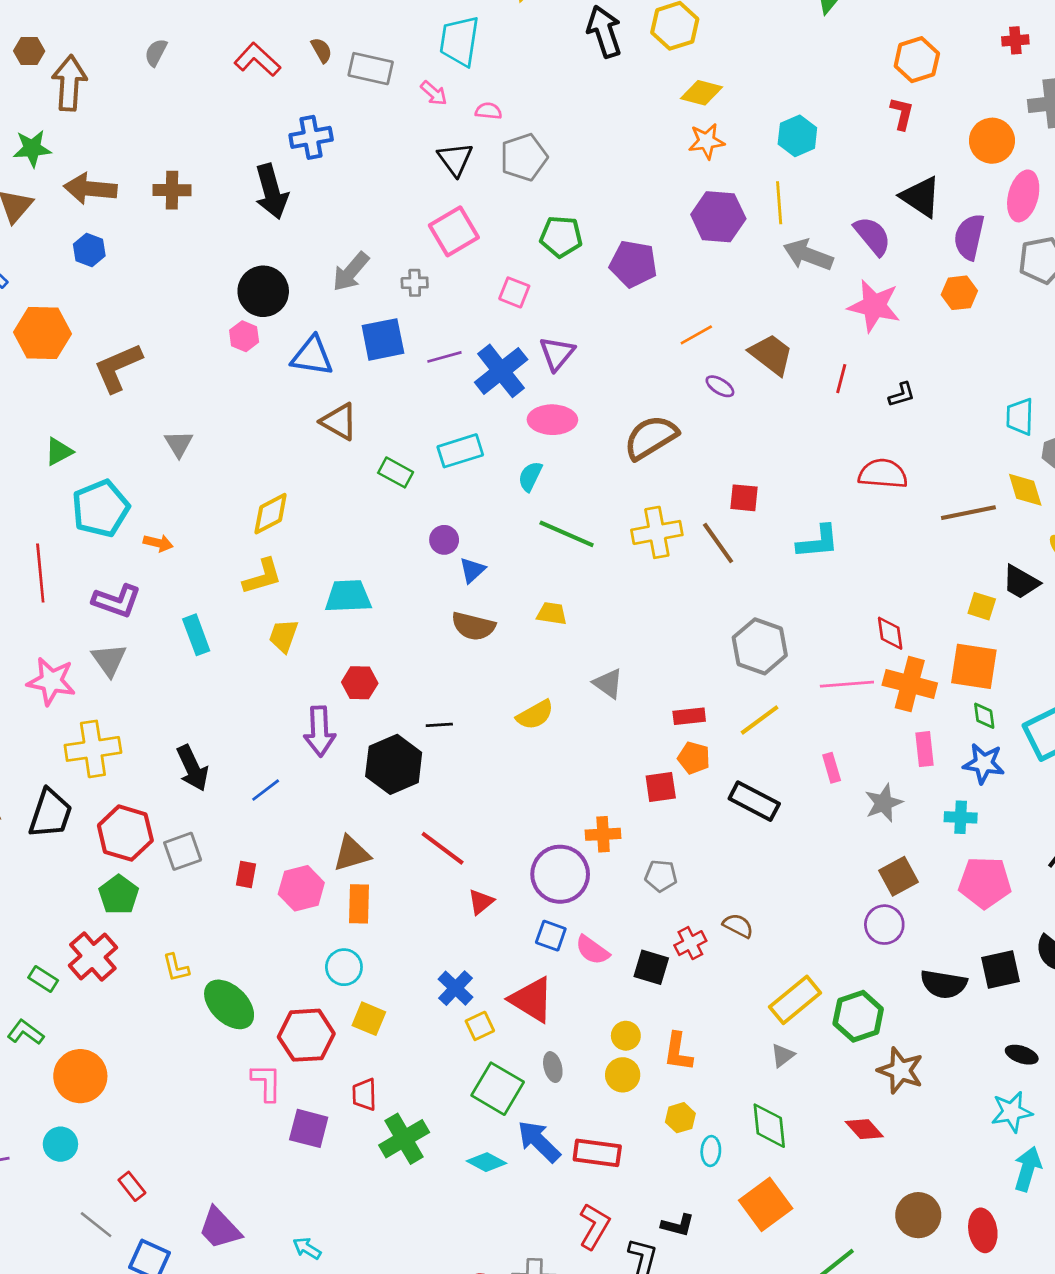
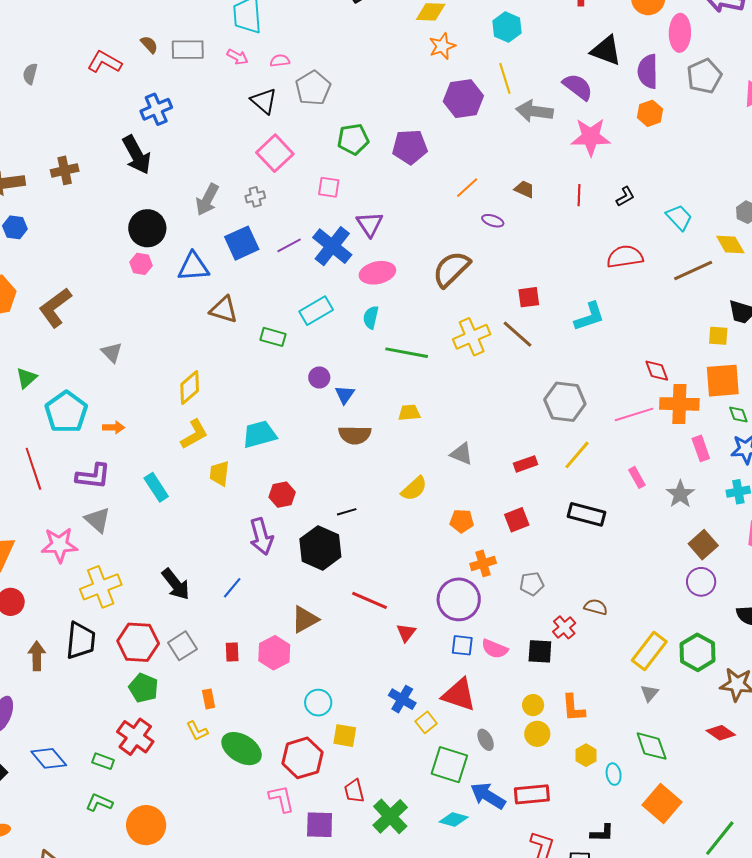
brown trapezoid: (771, 354) -> (524, 189), size x0.6
cyan trapezoid: (1020, 417) -> (679, 217), moved, turned 148
orange pentagon: (694, 758) -> (462, 521), moved
orange rectangle: (359, 904) -> (209, 699), moved, size x0.7

